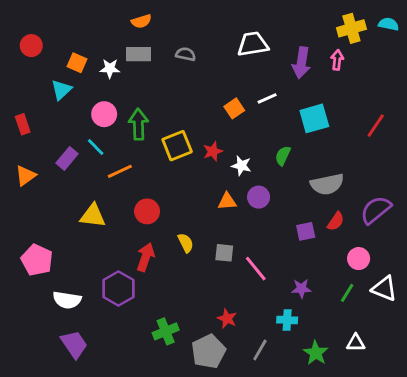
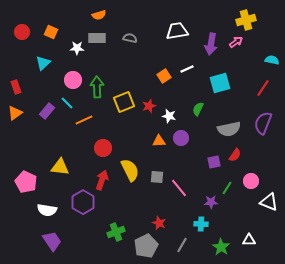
cyan semicircle: (389, 24) -> (272, 60), moved
pink arrow: (337, 60) -> (236, 42), turned 48
orange square: (77, 63) -> (51, 32), moved
orange triangle: (26, 176) -> (15, 113), moved
purple semicircle: (376, 210) -> (263, 123), moved, turned -30
yellow triangle: (93, 216) -> (60, 167), moved
yellow semicircle: (186, 243) -> (130, 170), size x1.6
green line: (347, 293) -> (227, 188), moved

